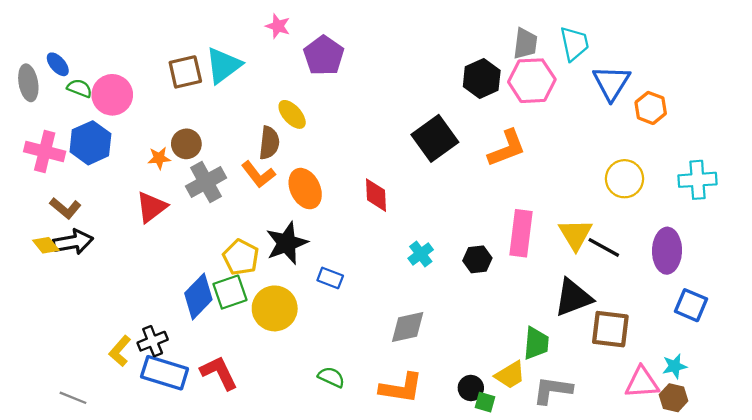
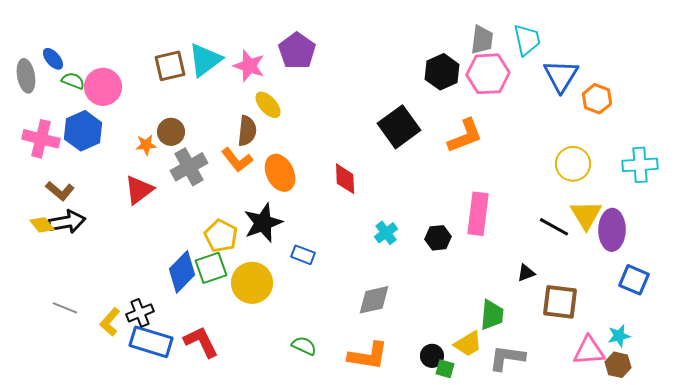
pink star: (278, 26) -> (249, 66), moved, size x1.4
yellow triangle: (575, 234) -> (586, 215), moved
black triangle: (573, 298) -> (526, 273), size x0.5
gray line: (73, 398) -> (65, 308), moved

